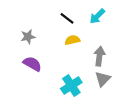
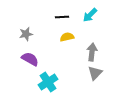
black line: (67, 18) -> (62, 17), turned -40
cyan cross: (71, 85) -> (48, 82), moved

